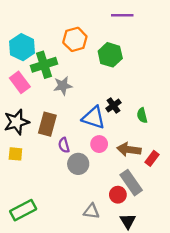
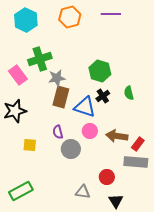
orange hexagon: (75, 39) -> (70, 17), moved
cyan hexagon: (22, 47) -> (26, 20), moved
green hexagon: (110, 55) -> (100, 71), moved
green semicircle: (142, 115) -> (129, 93), moved
brown rectangle: (47, 124) -> (61, 97), moved
yellow square: (15, 154) -> (30, 145), moved
gray rectangle: (131, 183) -> (136, 162), moved, turned -50

